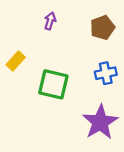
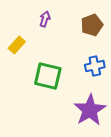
yellow rectangle: (16, 61) -> (17, 45), moved

